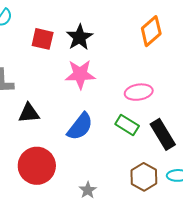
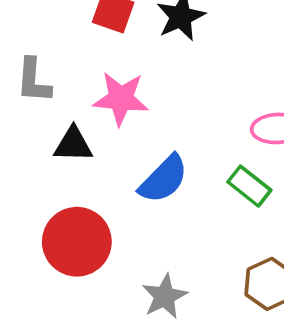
pink star: (80, 74) -> (121, 99), moved
gray star: (88, 190) -> (165, 296), size x1.4

